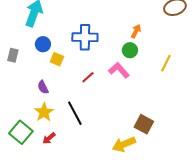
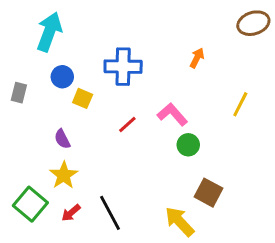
green circle: (130, 50) -> (188, 145), moved
black line: (75, 113) -> (110, 213), moved
yellow arrow: (124, 144) -> (180, 222), turned 70

